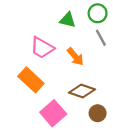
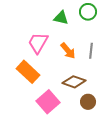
gray line: (101, 38) -> (91, 51), moved, turned 35
pink trapezoid: (42, 48) -> (38, 43), turned 90

